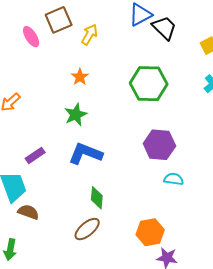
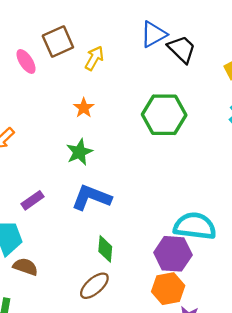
purple hexagon: (159, 145) -> (173, 254), moved
cyan semicircle: (174, 179) -> (195, 226), size x1.8

